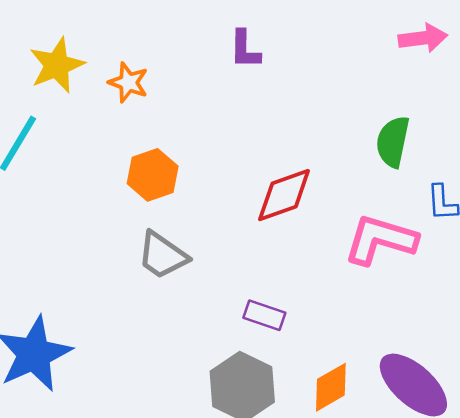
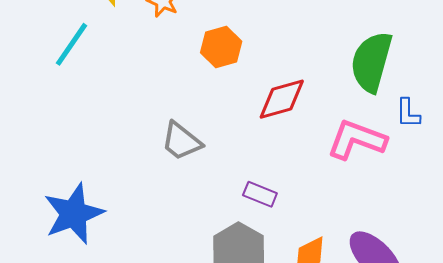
green semicircle: (393, 142) -> (371, 62), size x1.5
orange hexagon: (153, 175) -> (221, 47), moved

